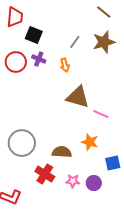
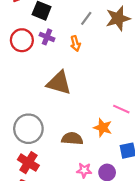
brown triangle: (78, 97) -> (59, 83), moved
pink line: (101, 114) -> (121, 109), moved
red cross: (45, 174) -> (28, 163), moved

